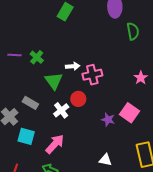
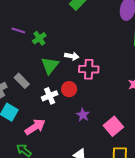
pink square: (130, 113) -> (113, 126), moved
purple star: (108, 120) -> (83, 115), moved

